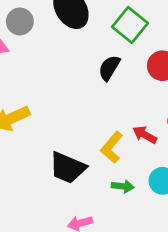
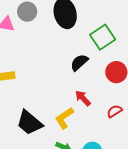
red arrow: (145, 135) -> (83, 98), moved

